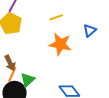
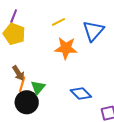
blue triangle: (90, 30) -> (93, 31), size x1.6

